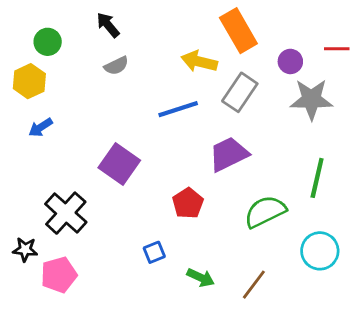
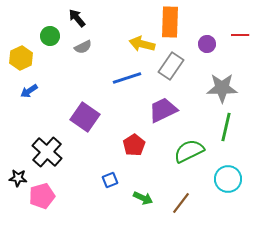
orange rectangle: (238, 31) -> (170, 22), turned 32
green circle: (48, 42) -> (50, 36), moved
gray star: (311, 99) -> (222, 88), moved

